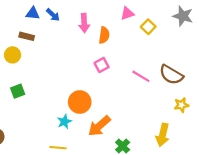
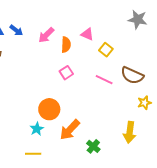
pink triangle: (127, 13) -> (87, 34), moved, turned 48
pink arrow: (84, 23) -> (46, 35), turned 54
yellow square: (148, 27) -> (106, 50), moved

